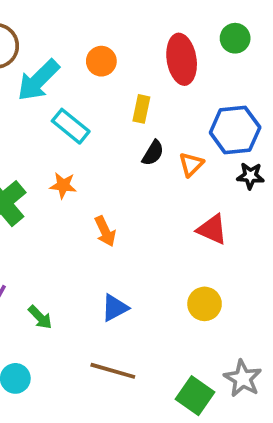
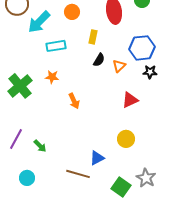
cyan rectangle: (71, 126) -> (56, 46), turned -48
red triangle: (212, 229) -> (130, 100), turned -48
blue triangle: (115, 308) -> (97, 158), moved

